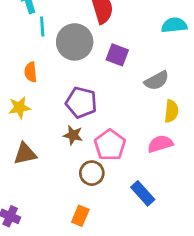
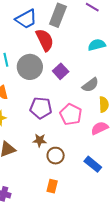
purple square: (117, 55) -> (61, 71), turned 35
brown star: (73, 135) -> (40, 140), moved
pink pentagon: (110, 145) -> (71, 114), moved

